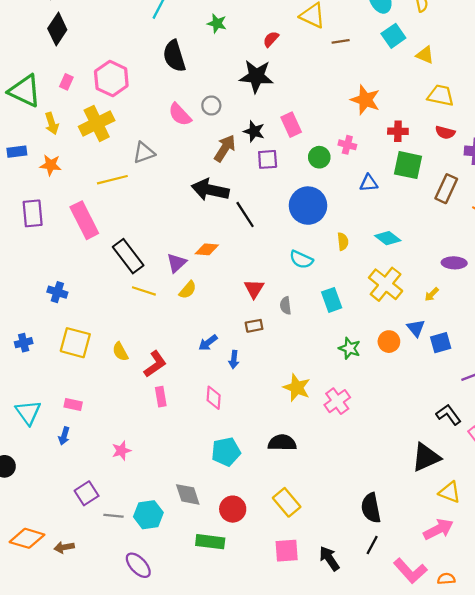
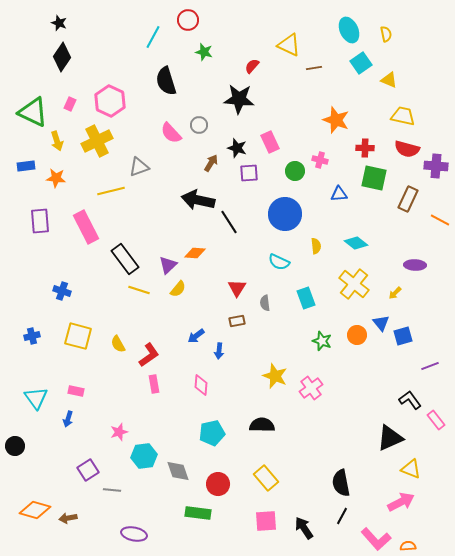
red semicircle: (445, 132) -> (407, 149), size x1.4
brown arrow: (225, 148) -> (211, 163), size x0.7
cyan hexagon: (148, 515) -> (144, 456), moved
purple ellipse: (138, 565) -> (134, 534), turned -35

